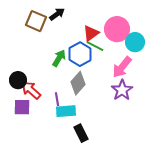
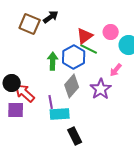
pink circle: (117, 29) -> (111, 32), size x0.6
green arrow: (59, 58) -> (53, 61), turned -30
pink arrow: (122, 67) -> (116, 70), size x0.6
purple star: (122, 90) -> (101, 89), moved

